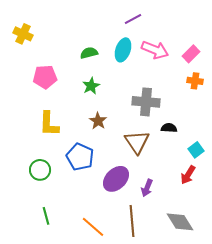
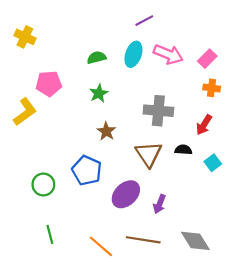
yellow L-shape: (49, 124) -> (25, 112), moved, turned -128
black semicircle: (169, 128) -> (183, 150), moved
red arrow: (188, 175) -> (204, 125), moved
brown line: (132, 221) -> (143, 240), turned -76

